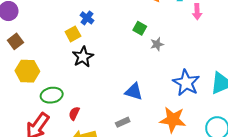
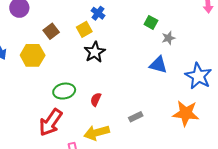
brown square: (15, 41) -> (51, 31), moved
yellow hexagon: (27, 71) -> (33, 55), moved
blue triangle: (134, 92) -> (158, 65), moved
red semicircle: (74, 113) -> (96, 99), moved

